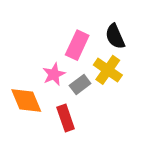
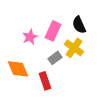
pink star: (54, 74) -> (30, 37), moved

